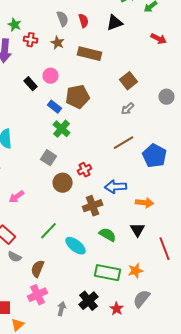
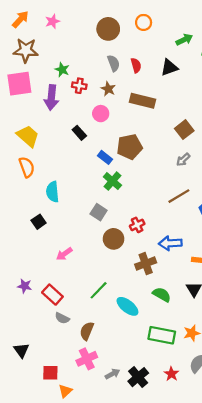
pink circle: (51, 76) -> (101, 114), moved
black cross: (89, 301) -> (138, 377), moved
gray arrow: (62, 309) -> (112, 374), turned 48

